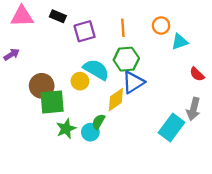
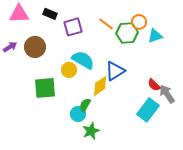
orange line: (123, 28) -> (106, 24), turned -49
green hexagon: (126, 59) -> (127, 33), moved
red semicircle: (197, 74) -> (154, 85), moved
brown circle: (42, 86) -> (35, 47), moved
gray arrow: (194, 109) -> (167, 94), turned 132
green star: (66, 129) -> (91, 131), moved

